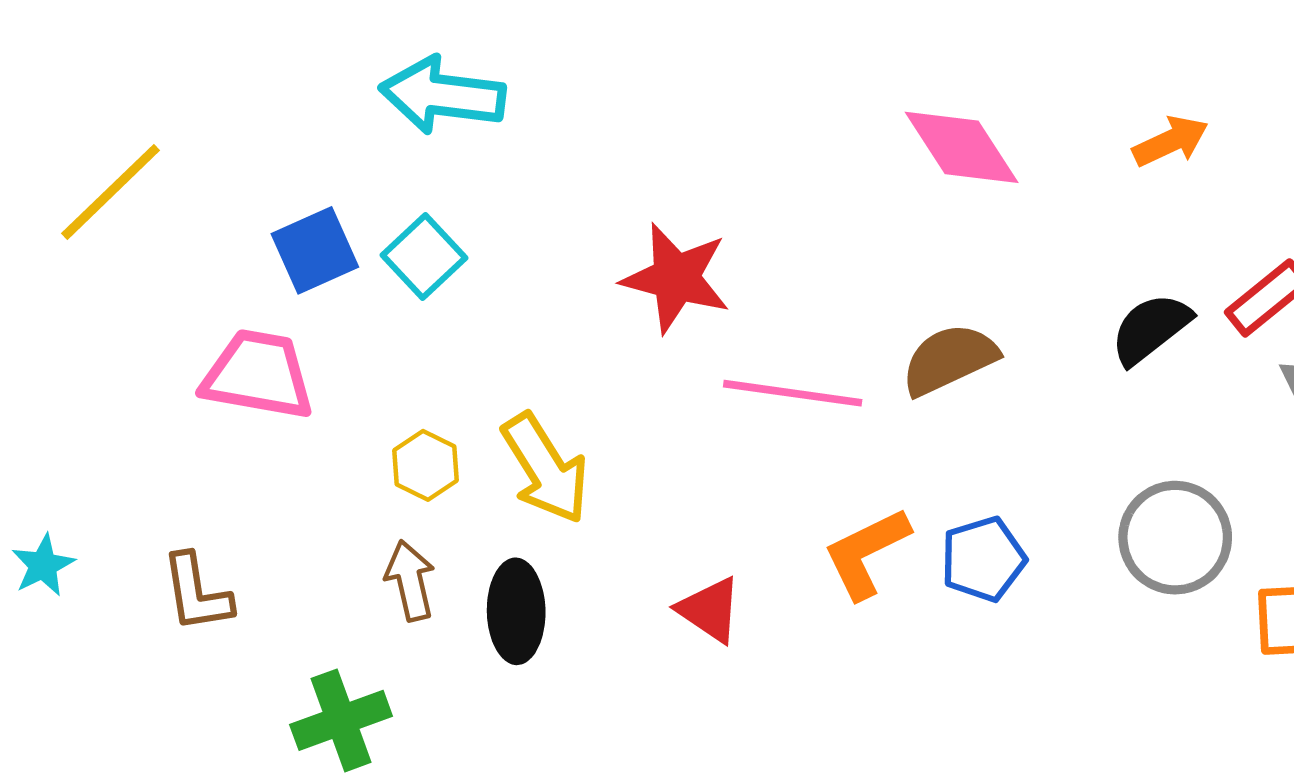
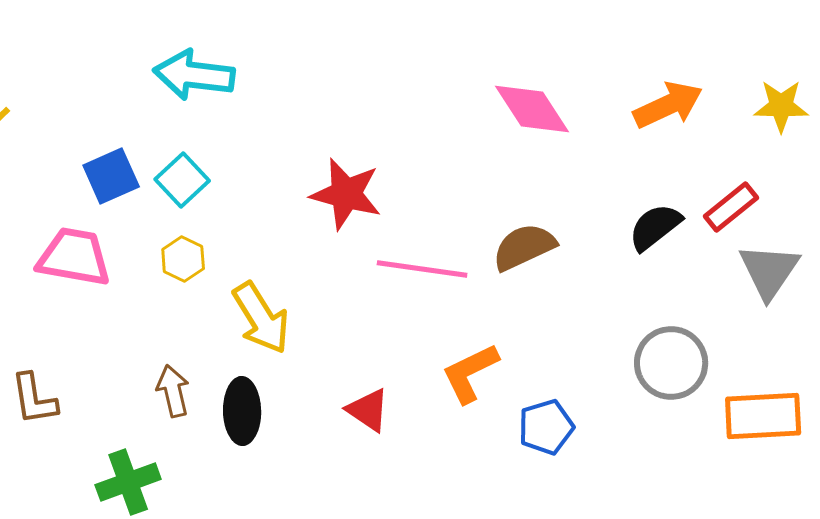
orange arrow: (1171, 141) -> (668, 105), size x1.4
yellow hexagon: (426, 465) -> (183, 259), moved
blue pentagon: (983, 559) -> (546, 427), moved

